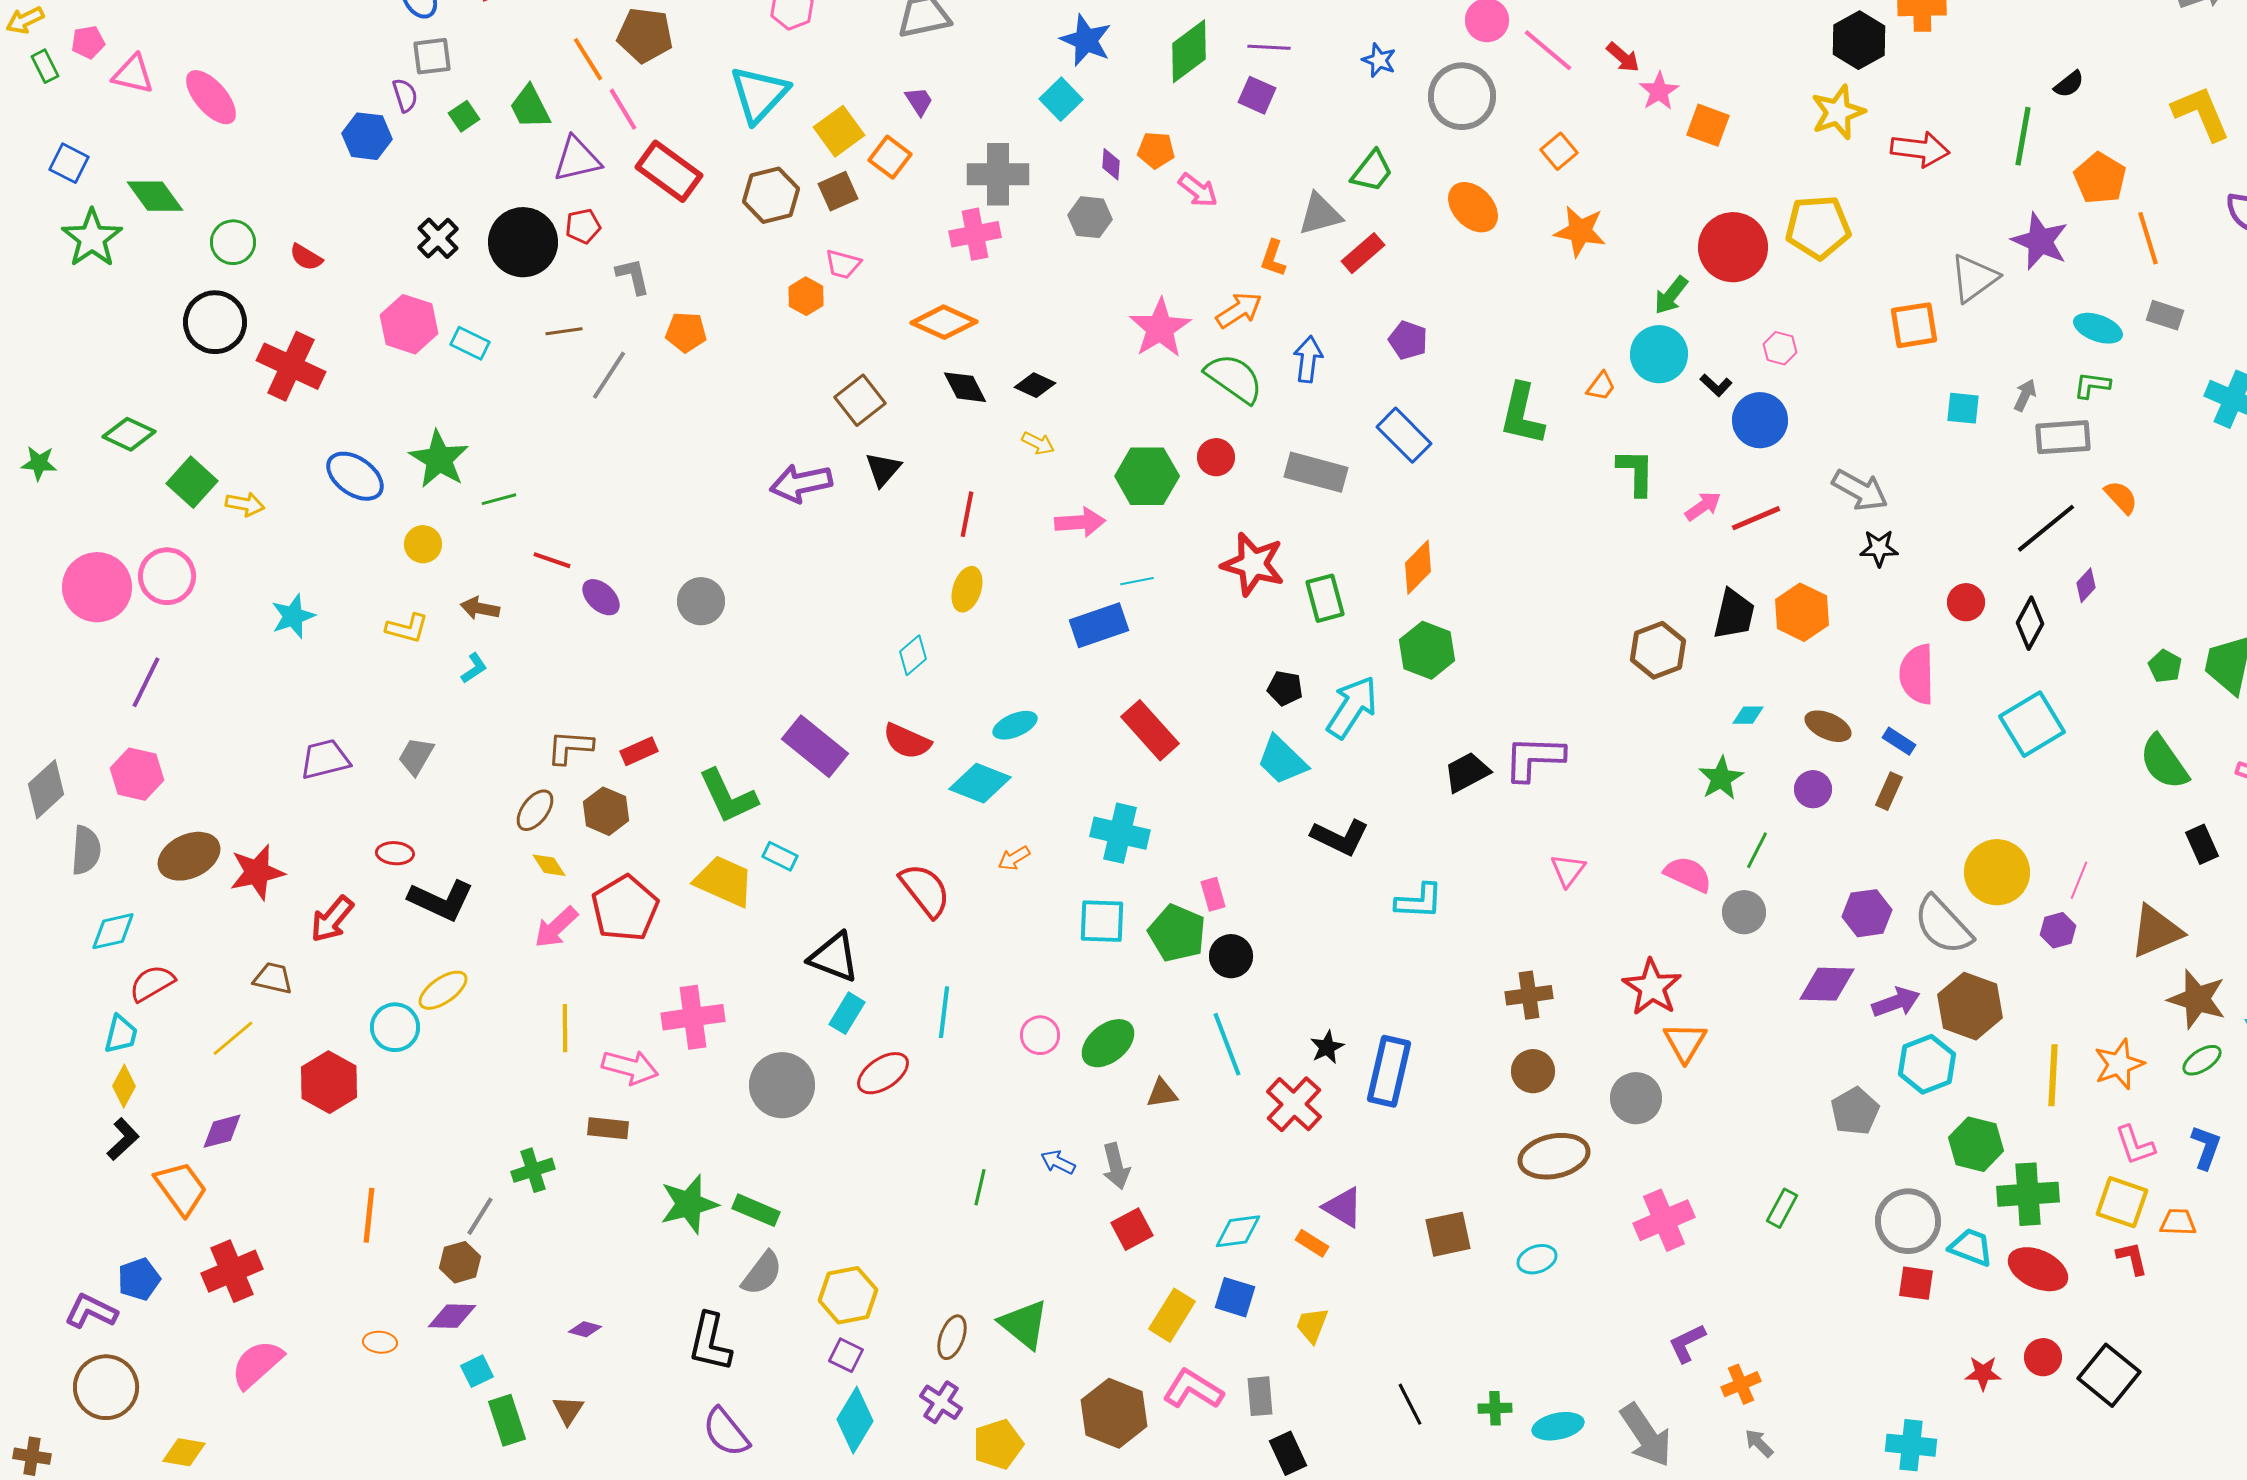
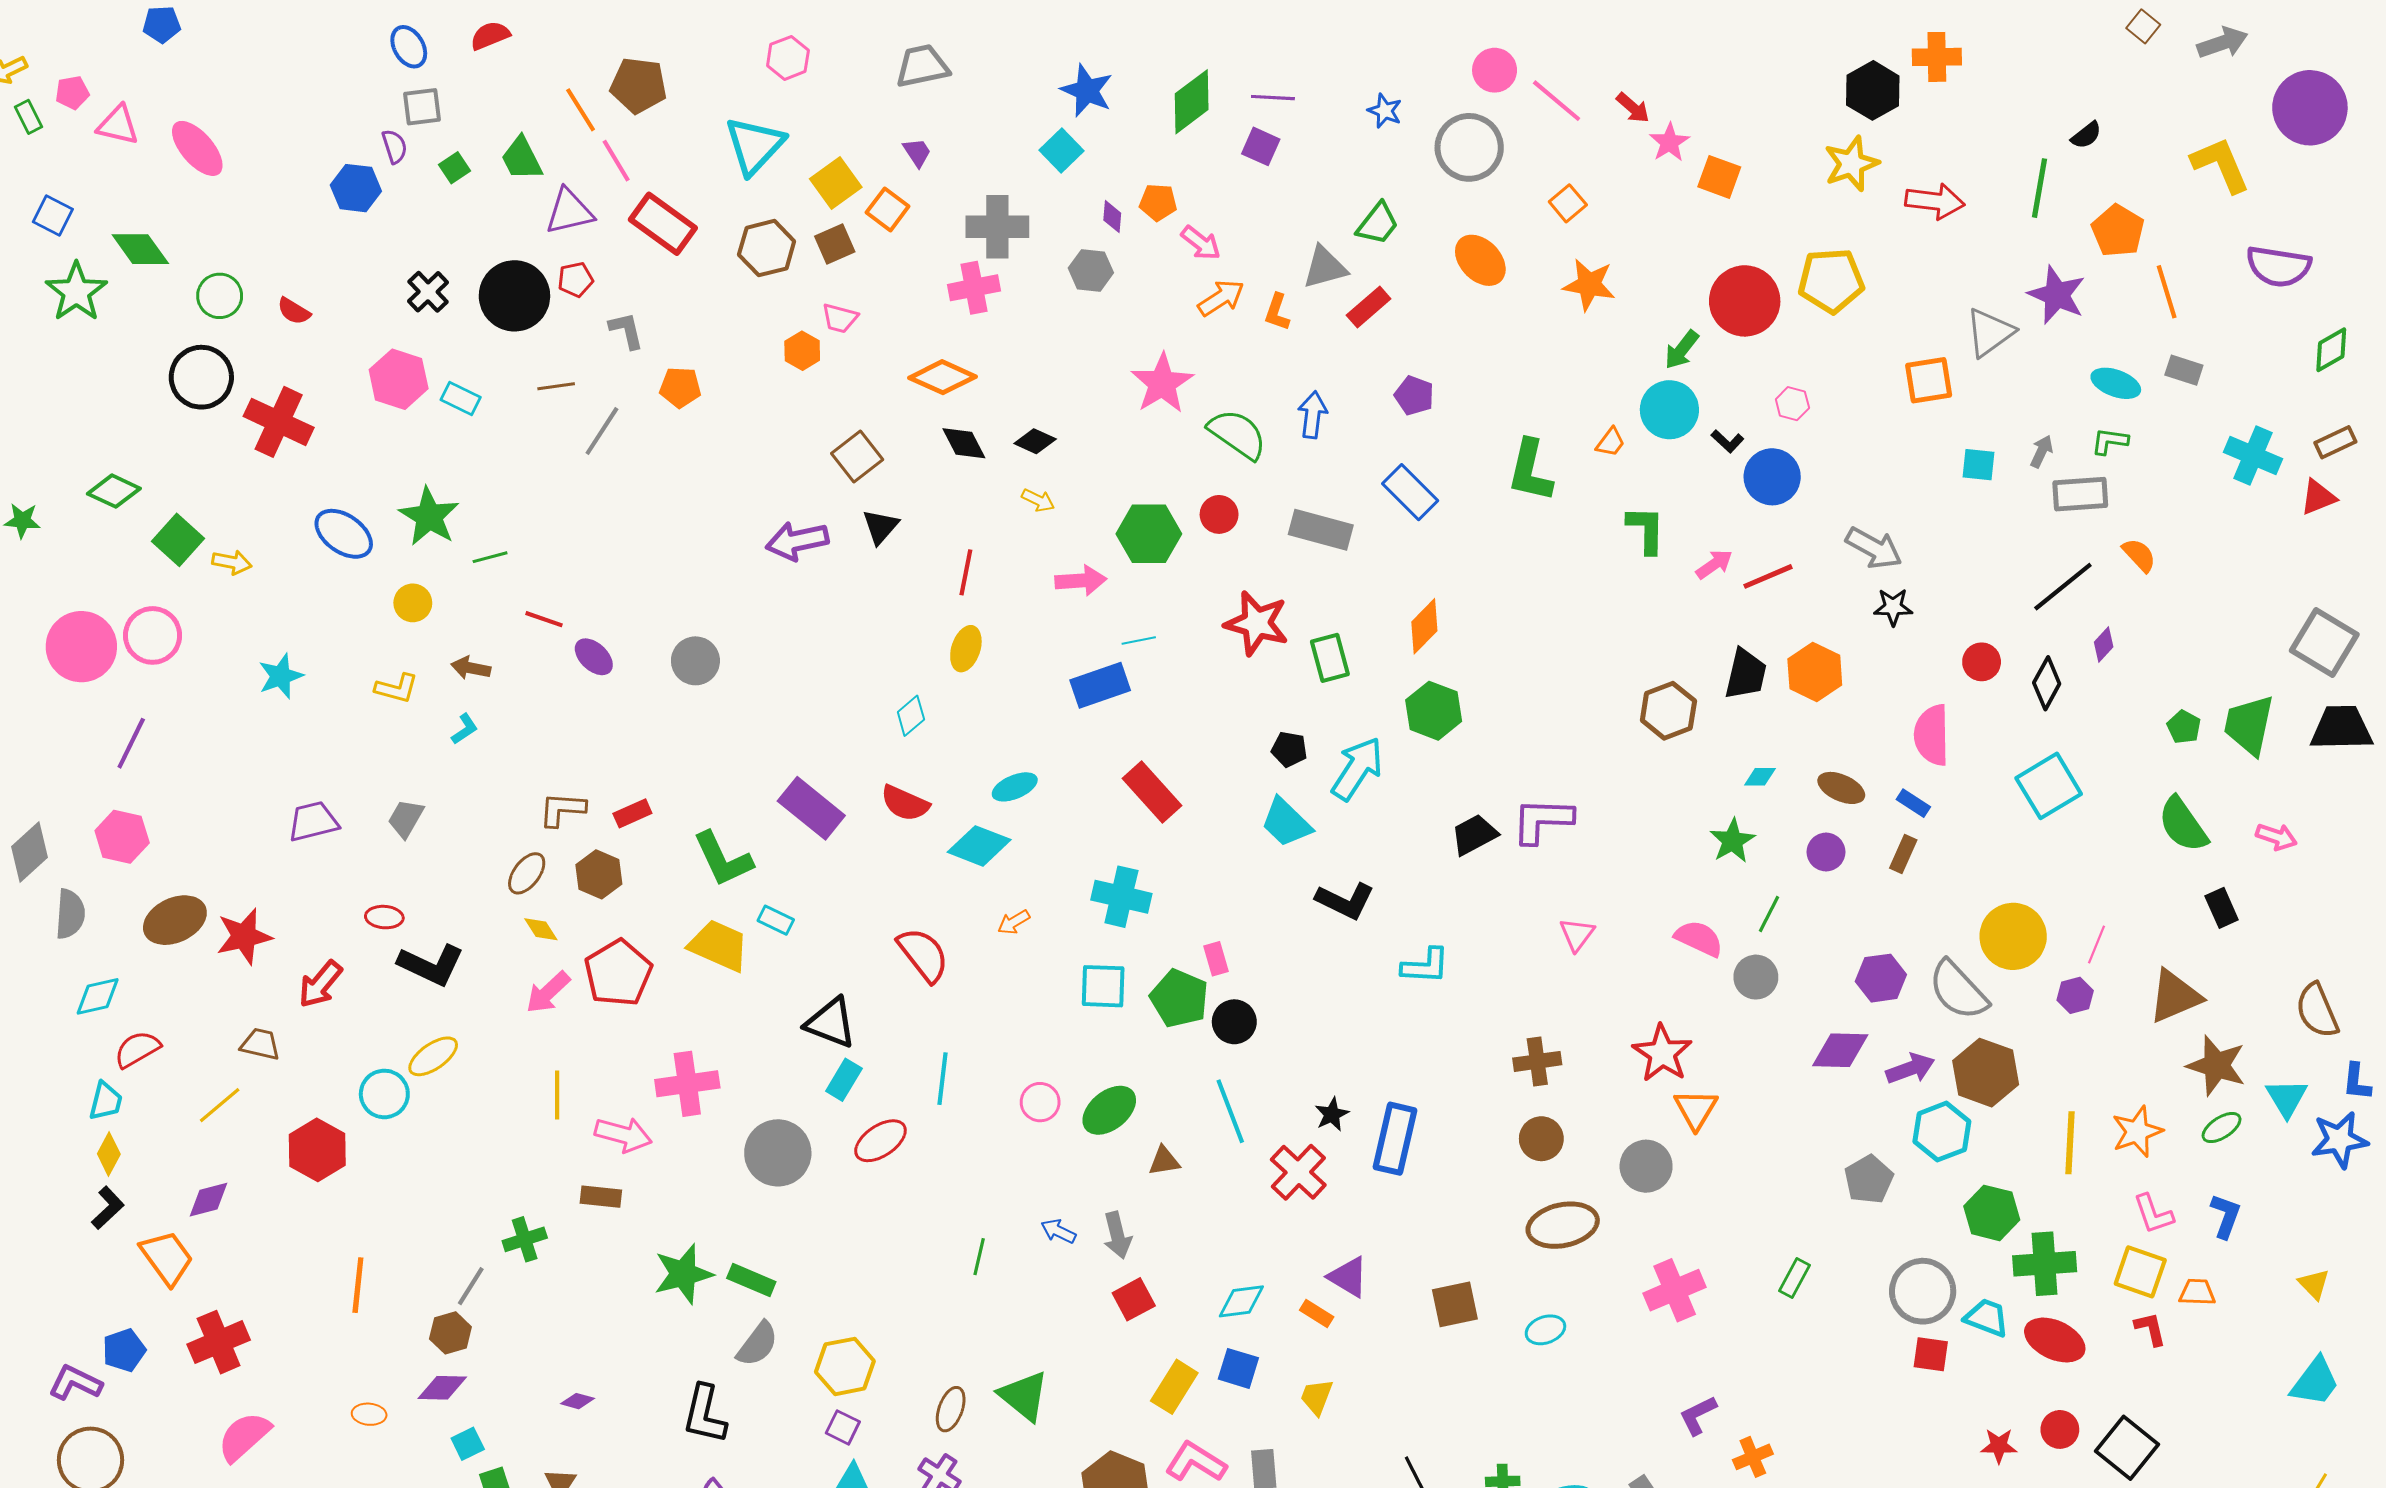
orange arrow: (1239, 310) -> (1221, 298), moved

